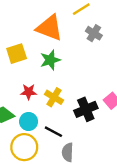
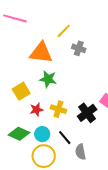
yellow square: (17, 54) -> (21, 91), moved
green star: (50, 60) -> (48, 79), turned -30
black line: (53, 132) -> (65, 138), turned 35

